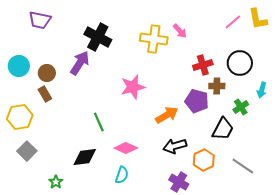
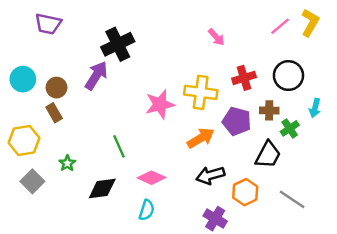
yellow L-shape: (258, 19) -> (310, 23), turned -140
black cross: (98, 37) -> (118, 44), turned 36
yellow cross: (154, 39) -> (201, 92), moved
brown cross: (217, 86) -> (269, 110), moved
green star: (56, 182) -> (67, 163), moved

